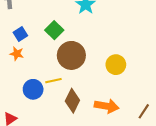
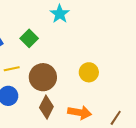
brown circle: (71, 55) -> (43, 77), moved
yellow line: (53, 81) -> (12, 69), moved

